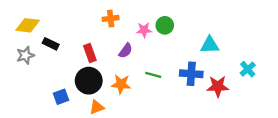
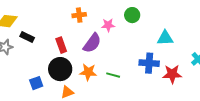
green circle: (165, 25) -> (132, 15), moved
purple semicircle: (126, 51) -> (92, 43), size x1.5
green line: (153, 75) -> (113, 75), moved

